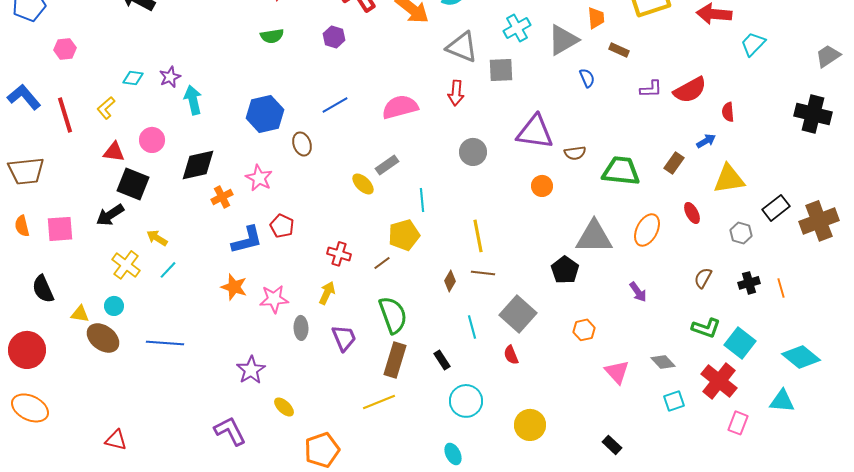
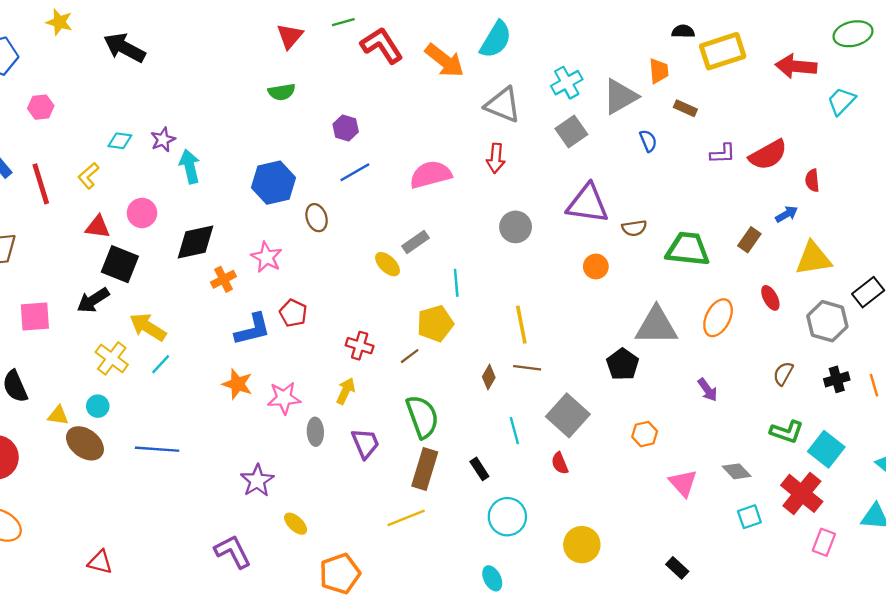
purple hexagon: (334, 37) -> (346, 128), moved
gray square: (501, 70) -> (571, 131), moved, turned -32
gray hexagon: (741, 233) -> (827, 321), size x1.6
yellow arrow: (157, 238) -> (148, 327), size x1.5

